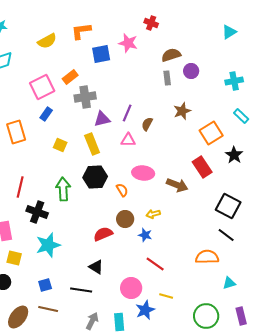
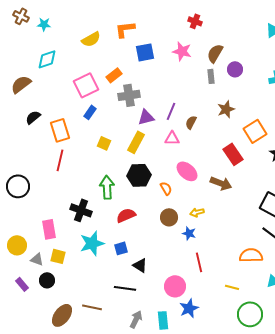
pink star: (128, 43) -> (182, 51), moved
brown semicircle: (171, 55) -> (215, 53), turned -42
yellow rectangle: (92, 144) -> (136, 142), turned 50
red rectangle: (202, 167) -> (233, 154), moved
pink ellipse: (143, 173) -> (187, 171), turned 35
red line: (20, 187) -> (60, 160), moved
red semicircle: (103, 234) -> (126, 215), moved
red line: (155, 264) -> (199, 262), turned 42
blue square: (45, 285) -> (121, 248), moved
yellow line: (166, 296) -> (232, 287), moved

